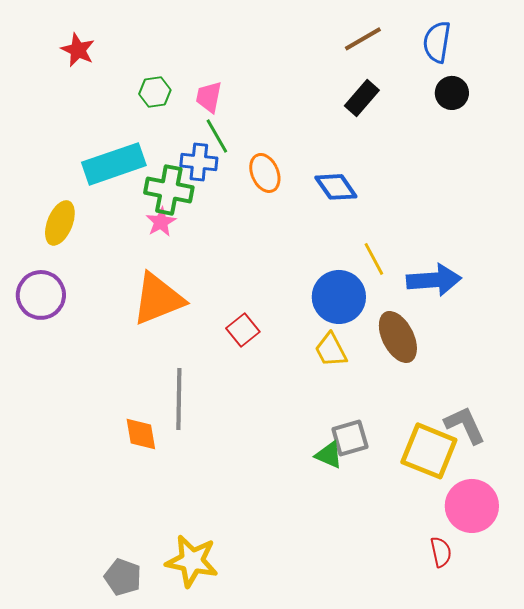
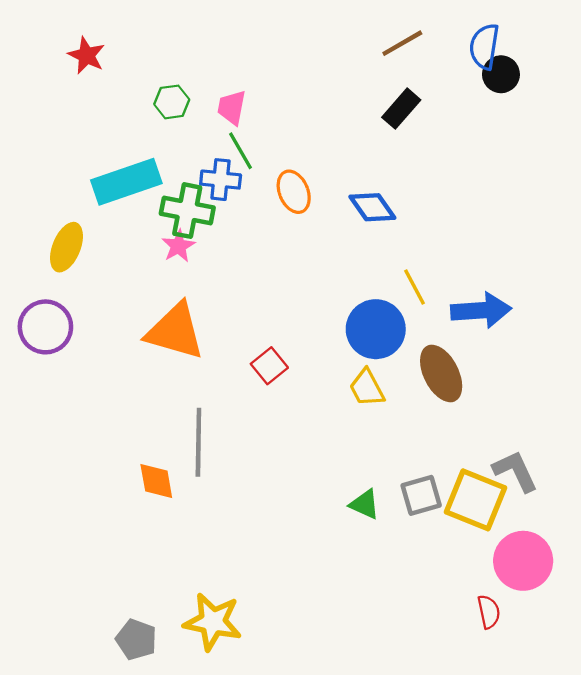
black circle: (452, 93) -> (501, 74), moved
orange triangle: (158, 299) -> (175, 331), turned 38
gray square: (350, 438) -> (421, 495), moved

